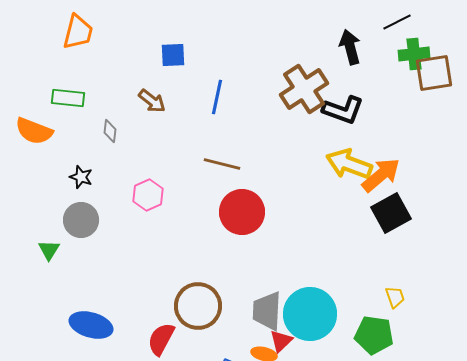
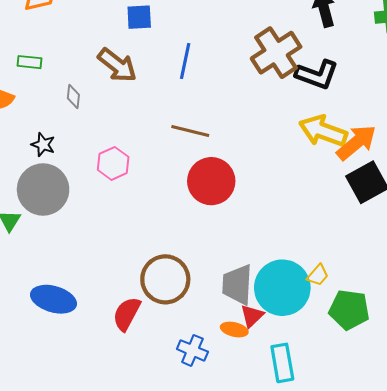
green rectangle: (68, 98) -> (29, 62), size x0.7
brown arrow: (152, 101) -> (117, 65), size x1.4
gray circle: (81, 220) -> (43, 190), size x1.4
yellow trapezoid: (395, 297) -> (318, 275), moved, turned 60

